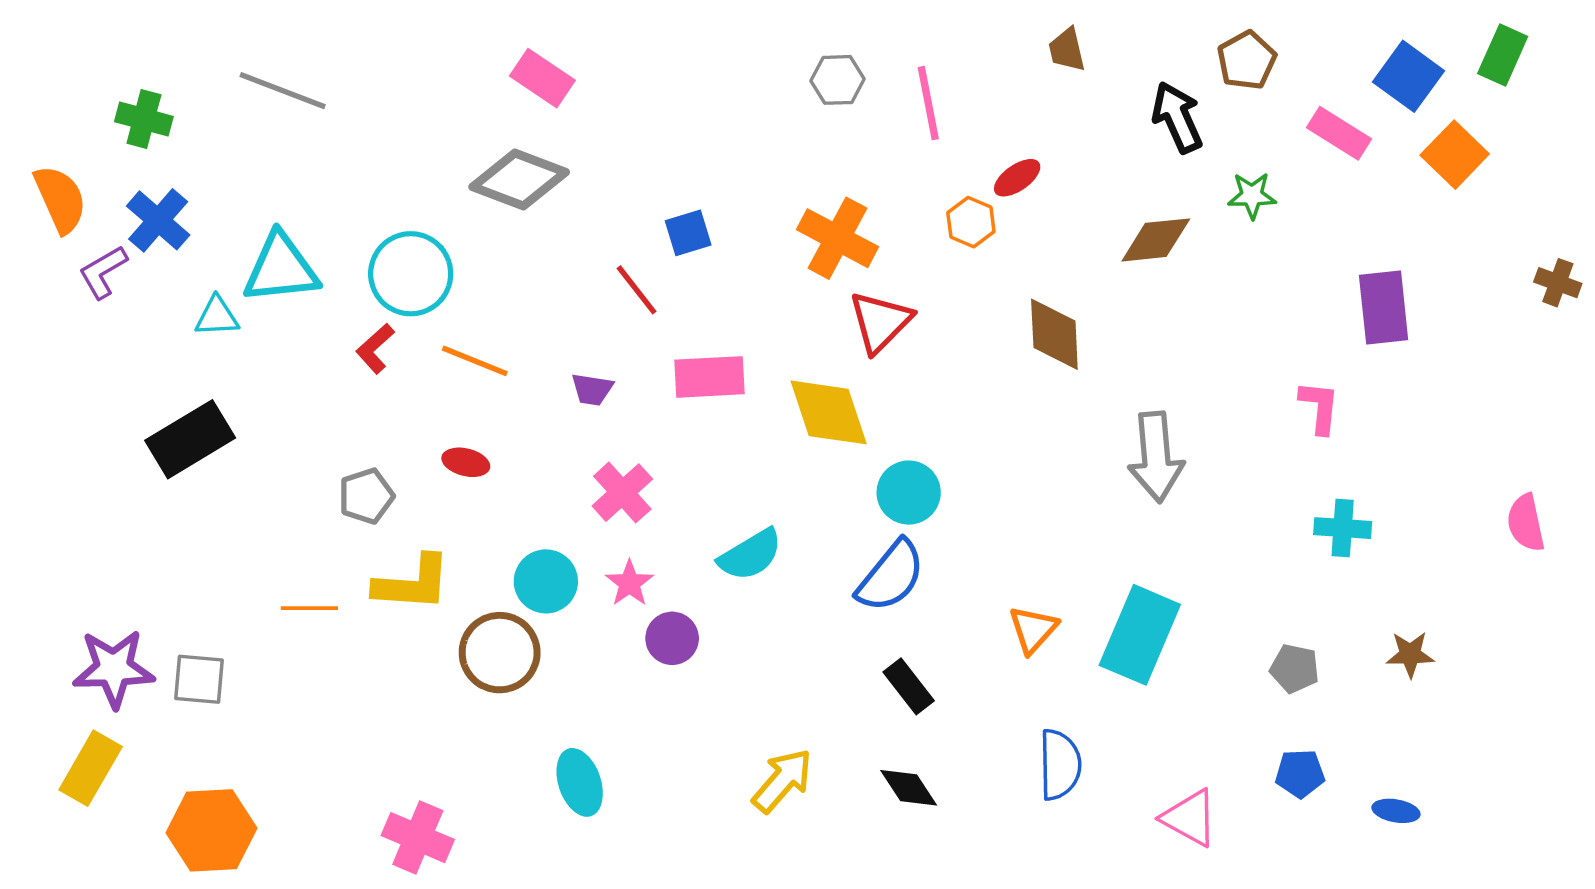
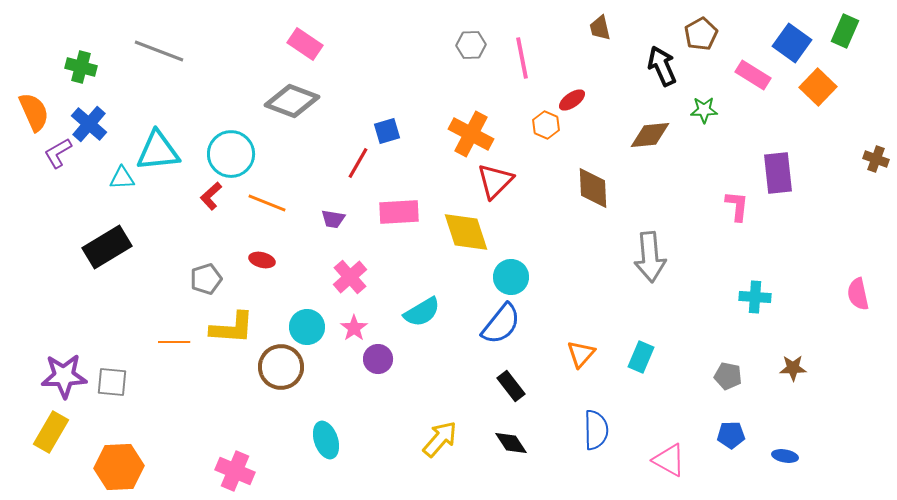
red line: (637, 290) -> (358, 163), turned 68
pink L-shape: (1319, 407) -> (737, 206), moved
cyan rectangle: (1140, 635) -> (641, 357), size x0.6

